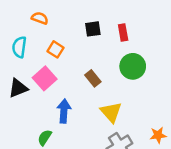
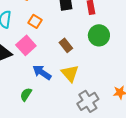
blue arrow: (64, 111) -> (42, 72), turned -60
yellow triangle: (111, 112) -> (70, 73), moved

